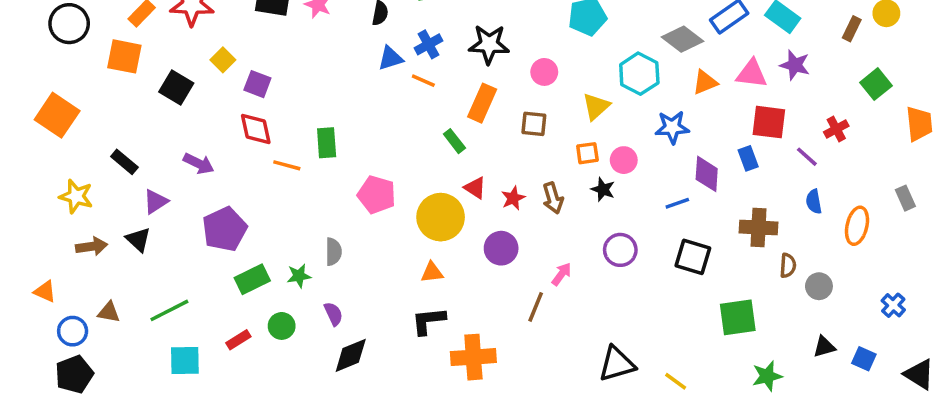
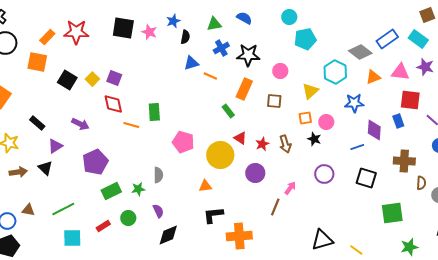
blue cross: (428, 44) -> (221, 48), moved
yellow square: (223, 60) -> (92, 79), moved
orange triangle: (432, 272) -> (205, 186), moved

